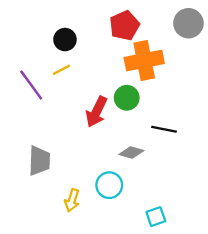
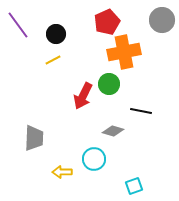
purple line: (31, 85) -> (18, 25), moved
yellow arrow: (72, 200) -> (62, 172), turned 72

